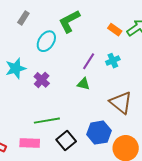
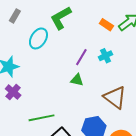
purple cross: (42, 80) -> (13, 92), moved

